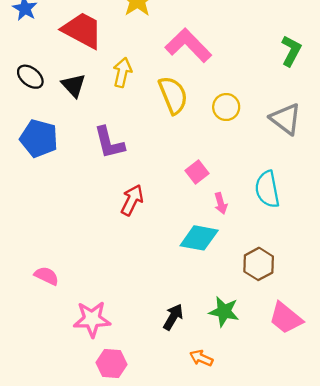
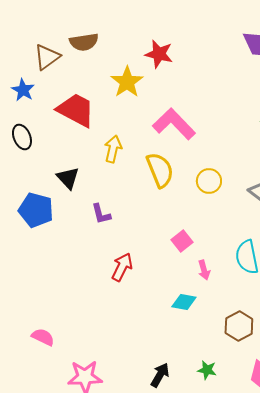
black ellipse: (30, 77) -> (22, 137), moved, turned 30
black triangle: (74, 85) -> (68, 178), moved
purple L-shape: (109, 143) -> (101, 214), size x0.7
cyan diamond: (199, 238) -> (184, 302), size x0.7
green star: (224, 312) -> (207, 370), size x0.7

